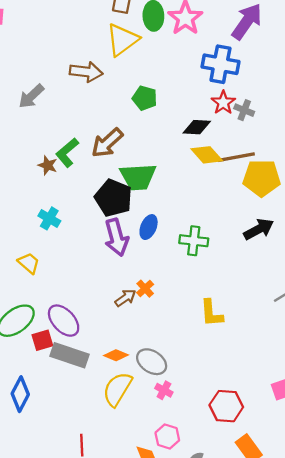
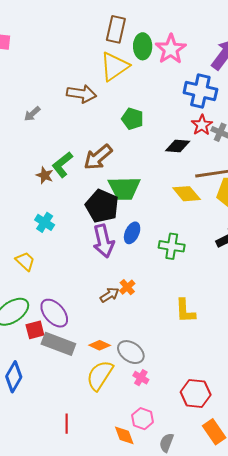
gray arrow: (31, 96) -> (32, 114), size x0.7
yellow diamond: (207, 155) -> (187, 194), moved

